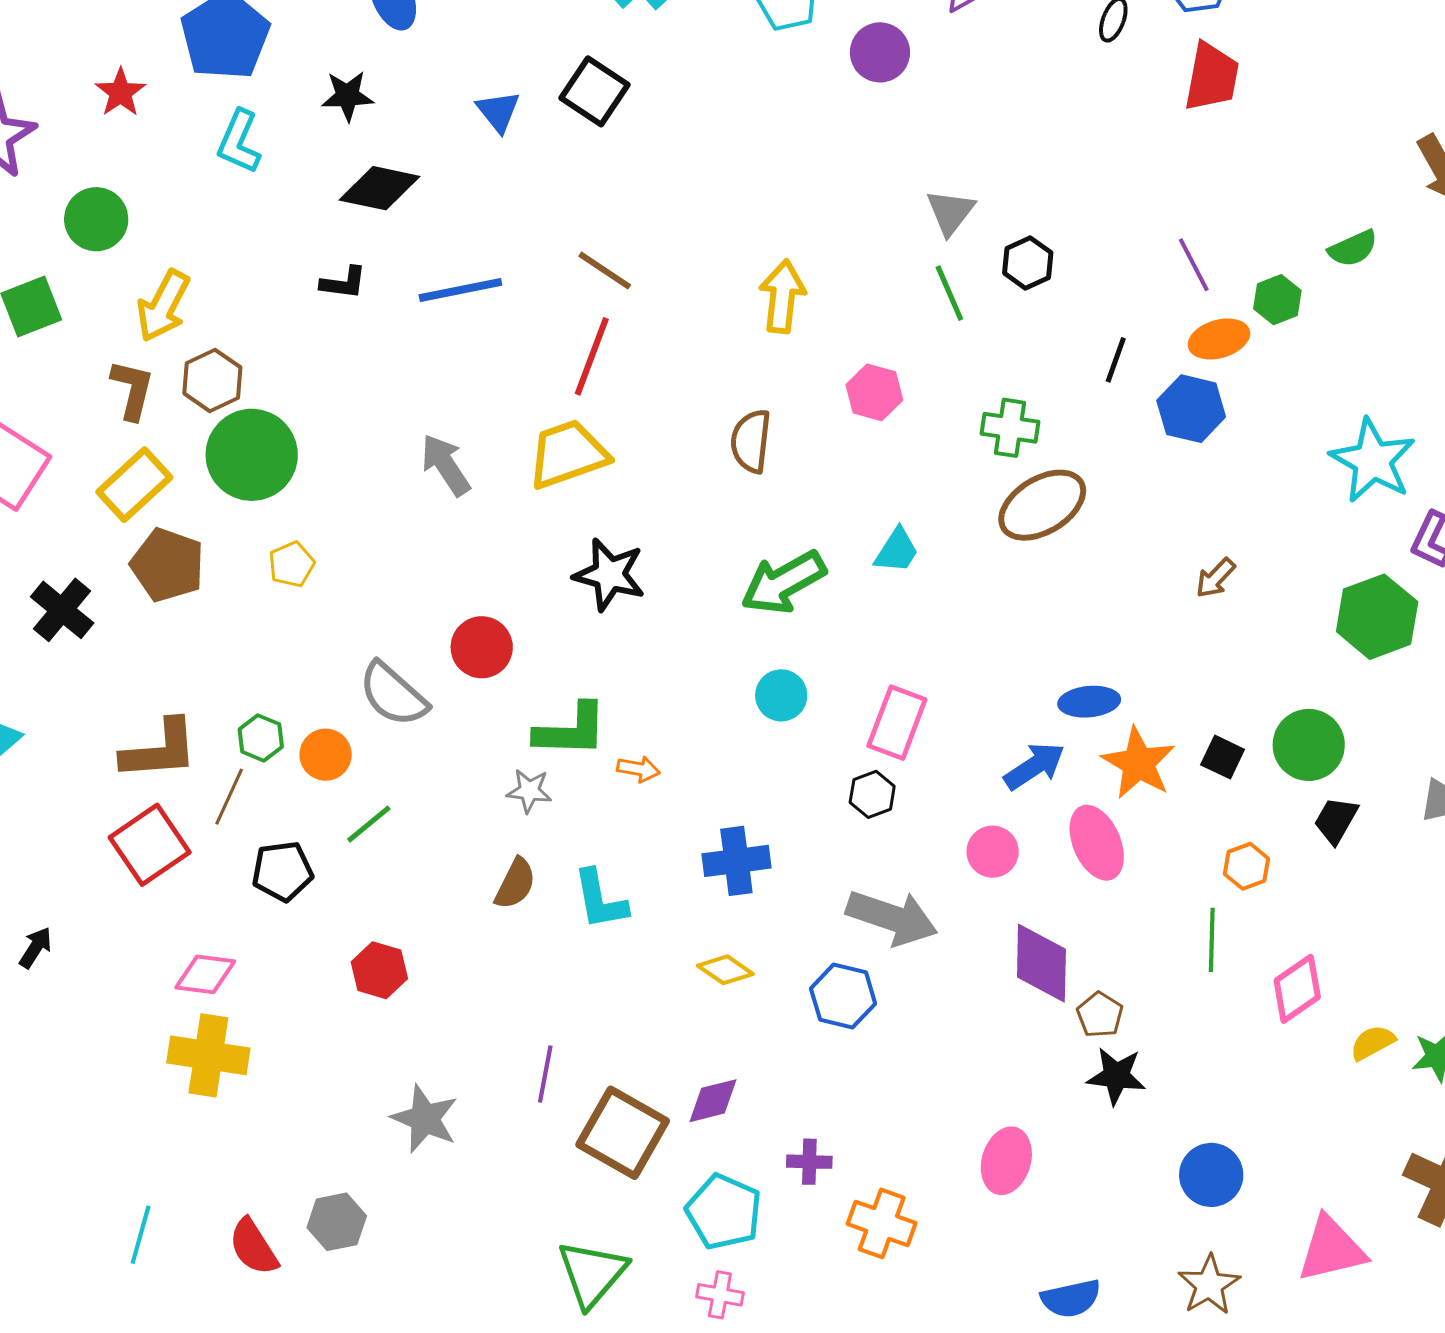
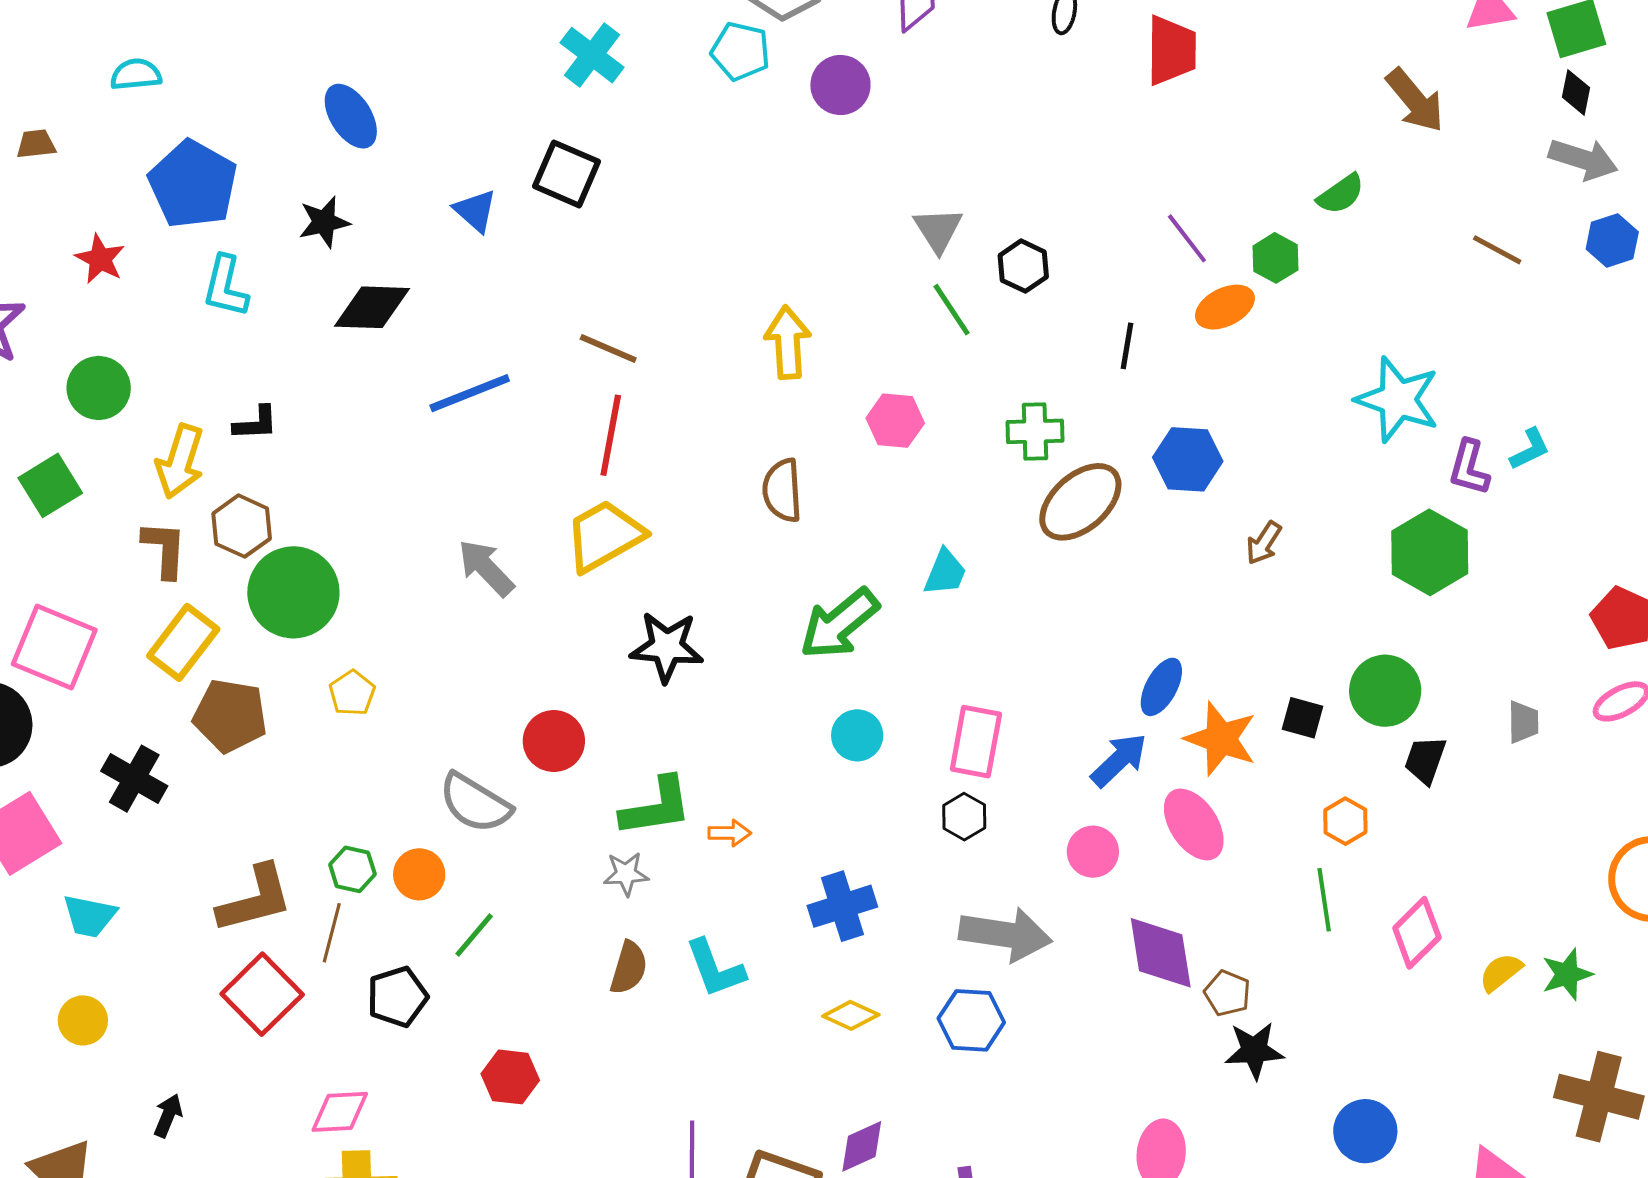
black L-shape: (344, 283) -> (256, 423), moved
blue hexagon: (1191, 409) -> (1188, 459), moved
blue ellipse: (1089, 702) -> (1161, 687), turned -46

